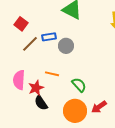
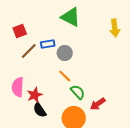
red square: (21, 24) -> (20, 31), turned 32
orange line: (52, 74) -> (65, 76), moved, turned 32
red arrow: (99, 107) -> (98, 104), moved

